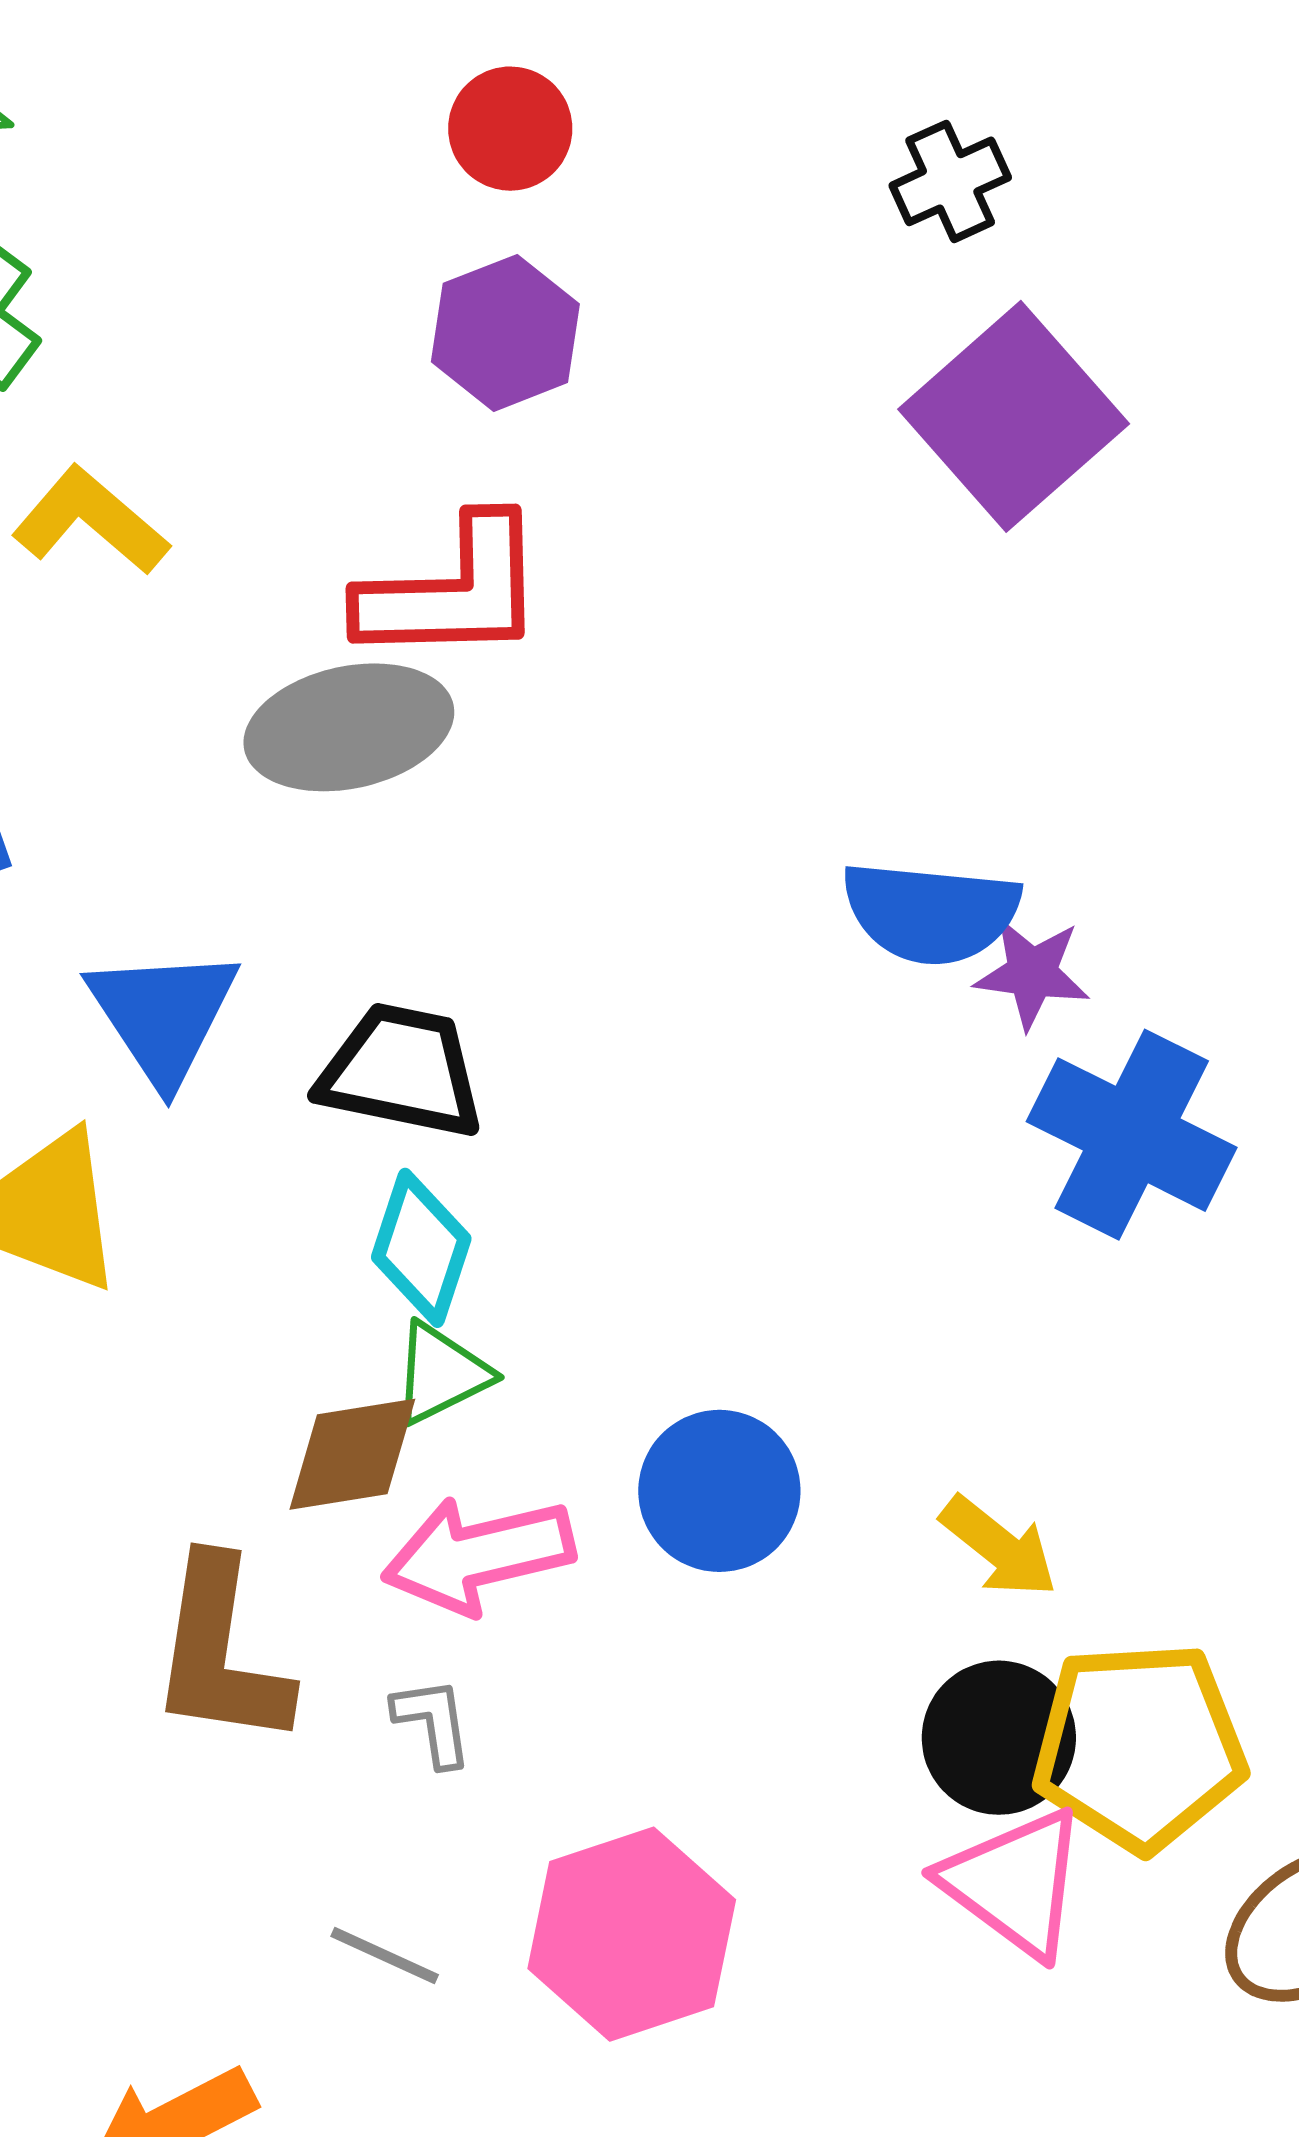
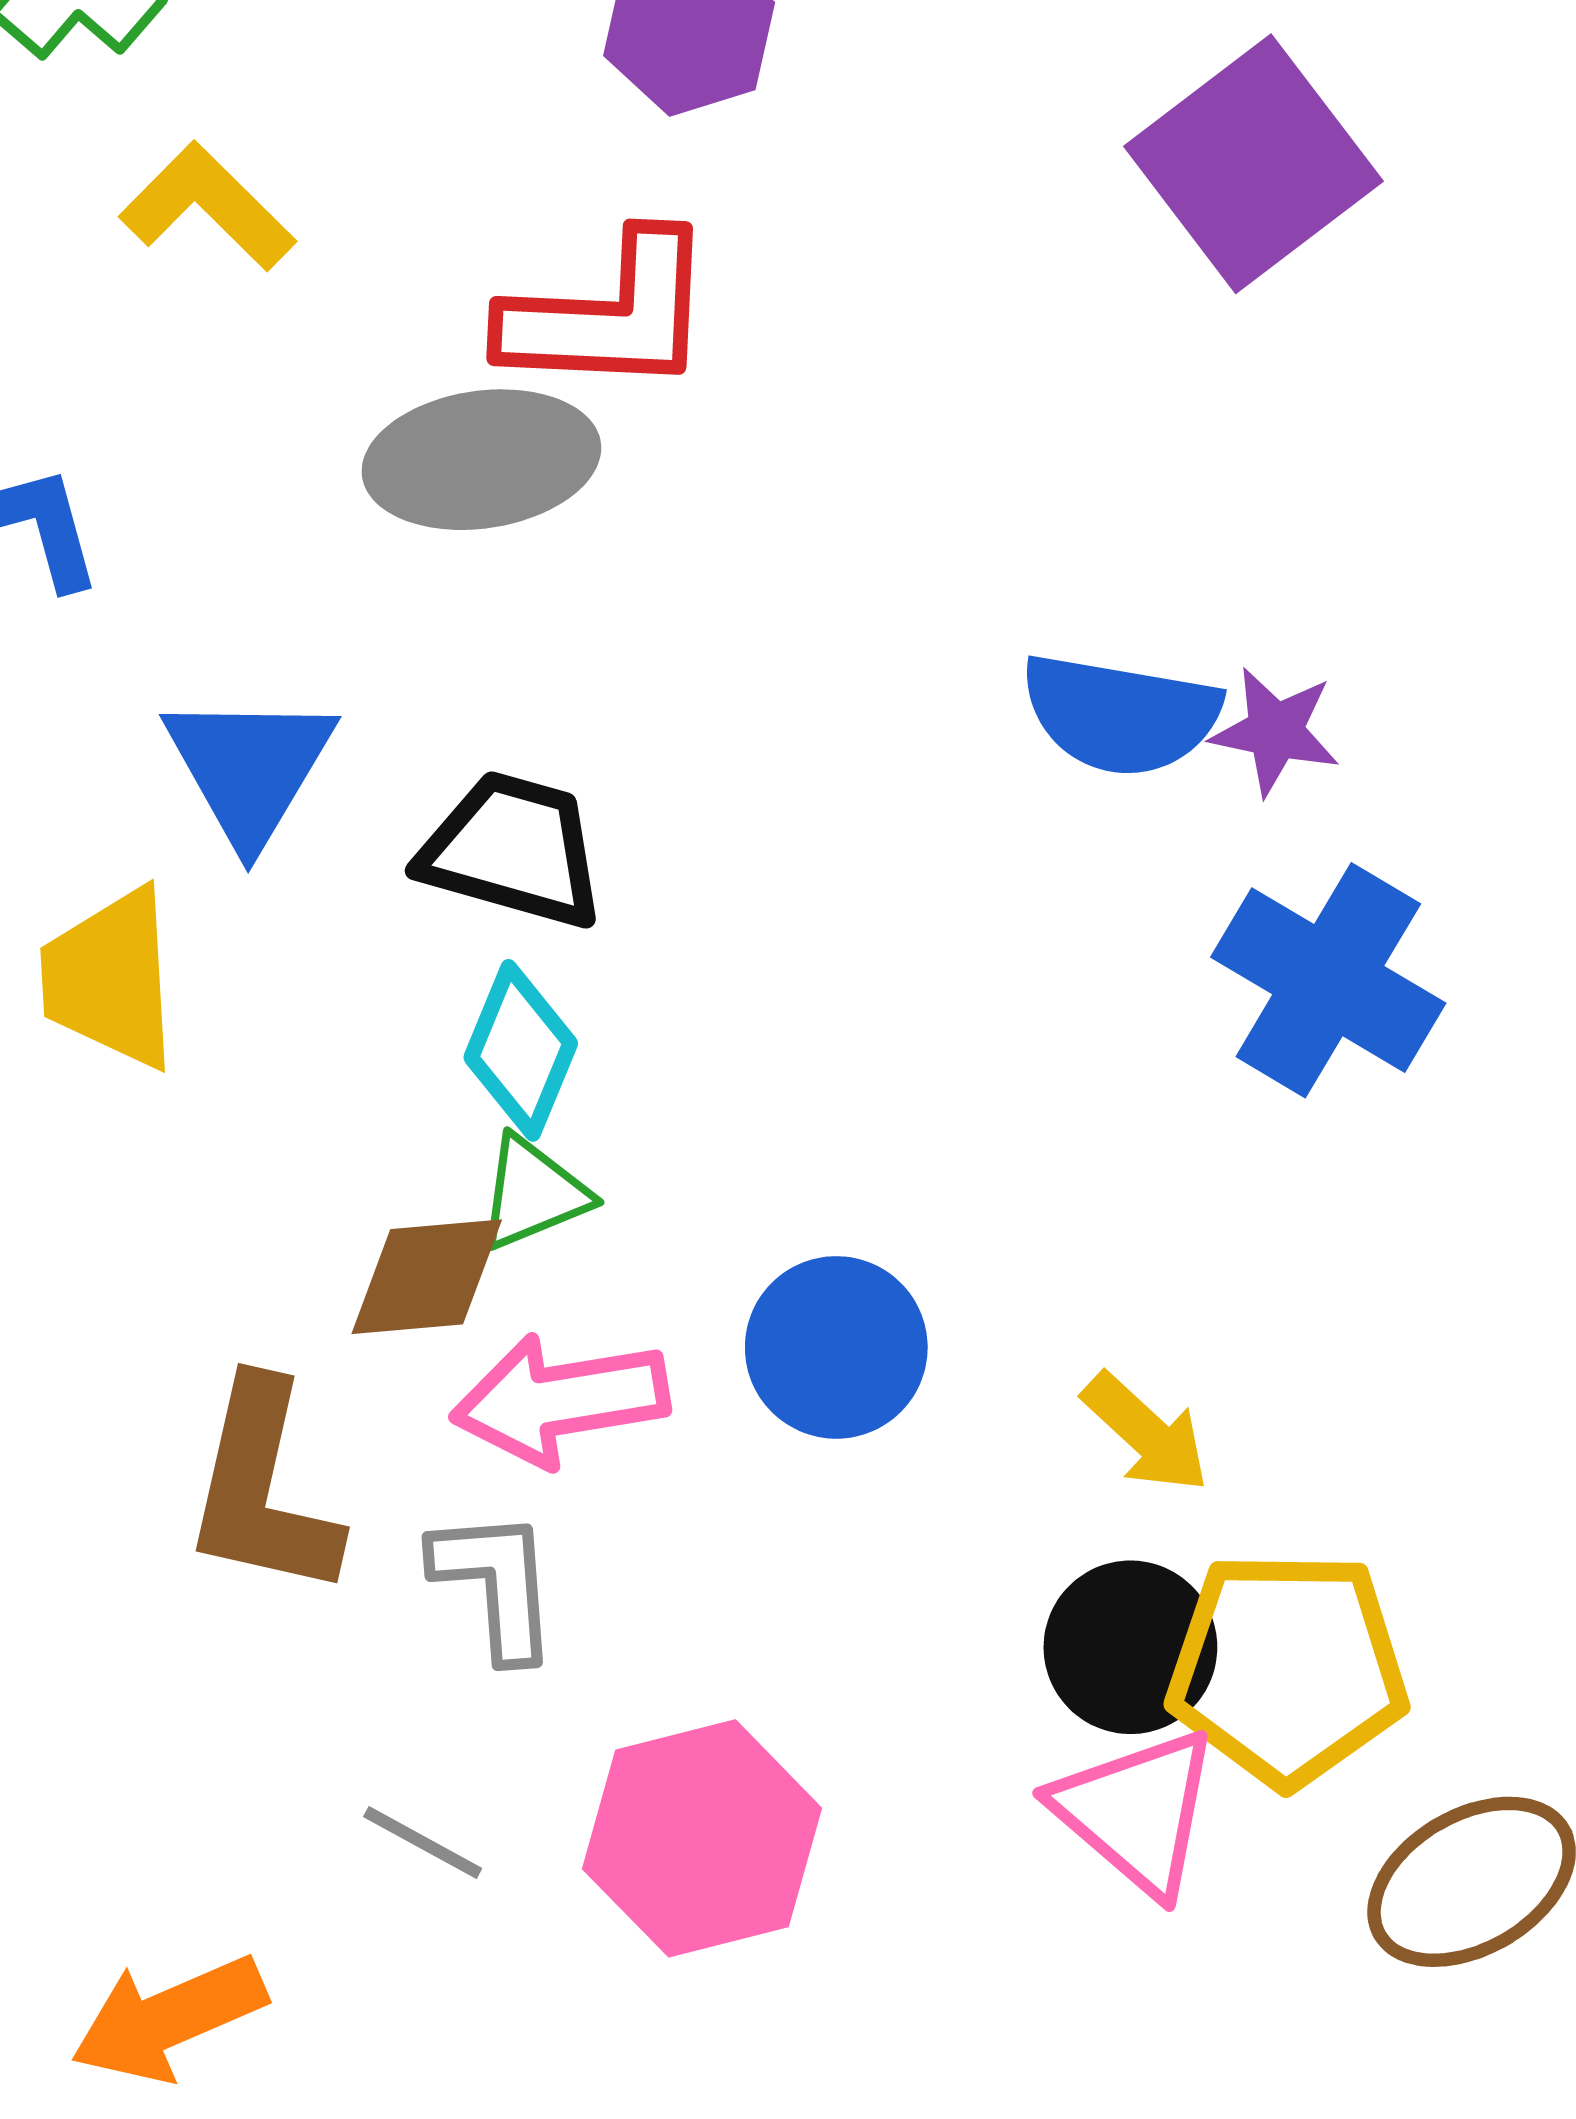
purple star: (1032, 973) -> (1275, 731), moved
gray L-shape: (433, 1722) -> (496, 1584), size x1.5

